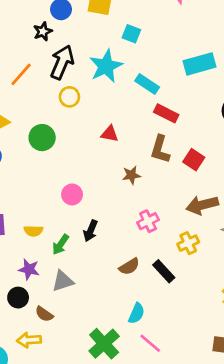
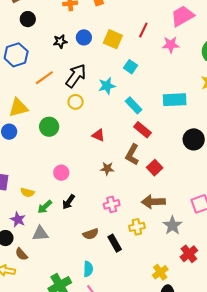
black star: (43, 31) -> (60, 41), moved
cyan star: (106, 66) -> (107, 86), size x0.7
cyan semicircle: (137, 313) -> (88, 269), turned -35

